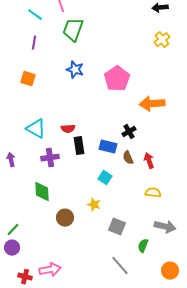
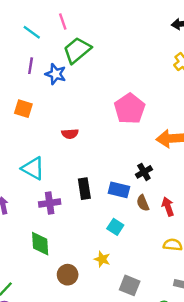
green trapezoid: (73, 30) -> (77, 50), turned 30
blue star: (75, 70) -> (56, 74), moved
red semicircle: (68, 129) -> (70, 134), moved

